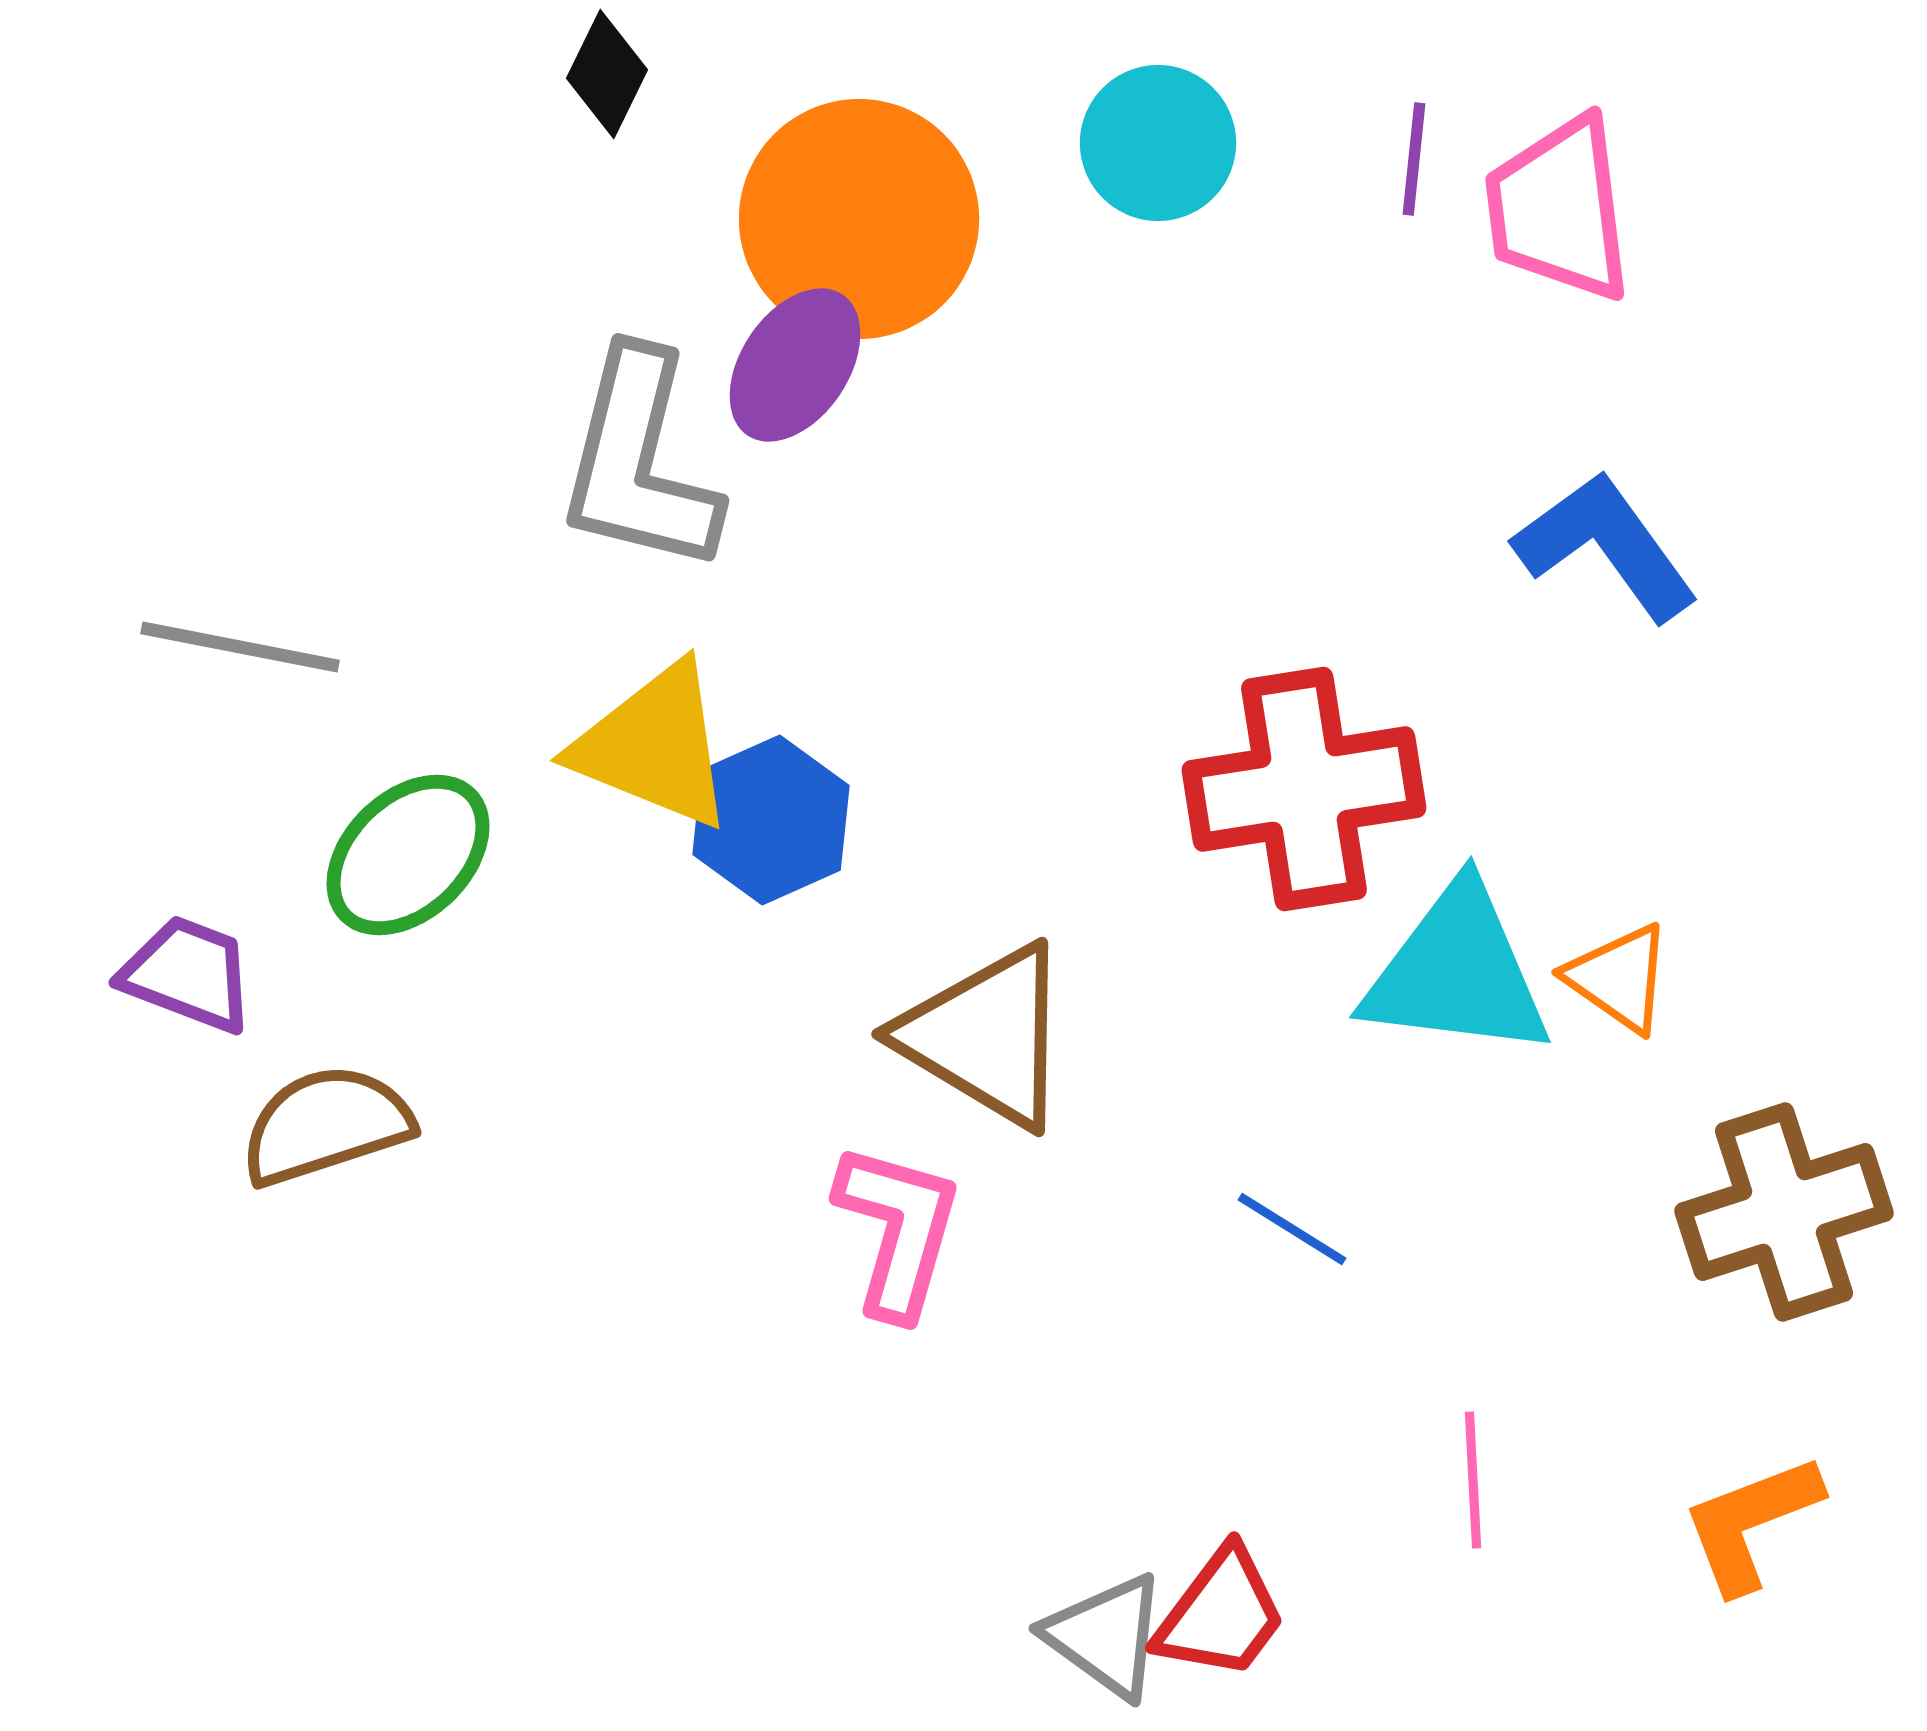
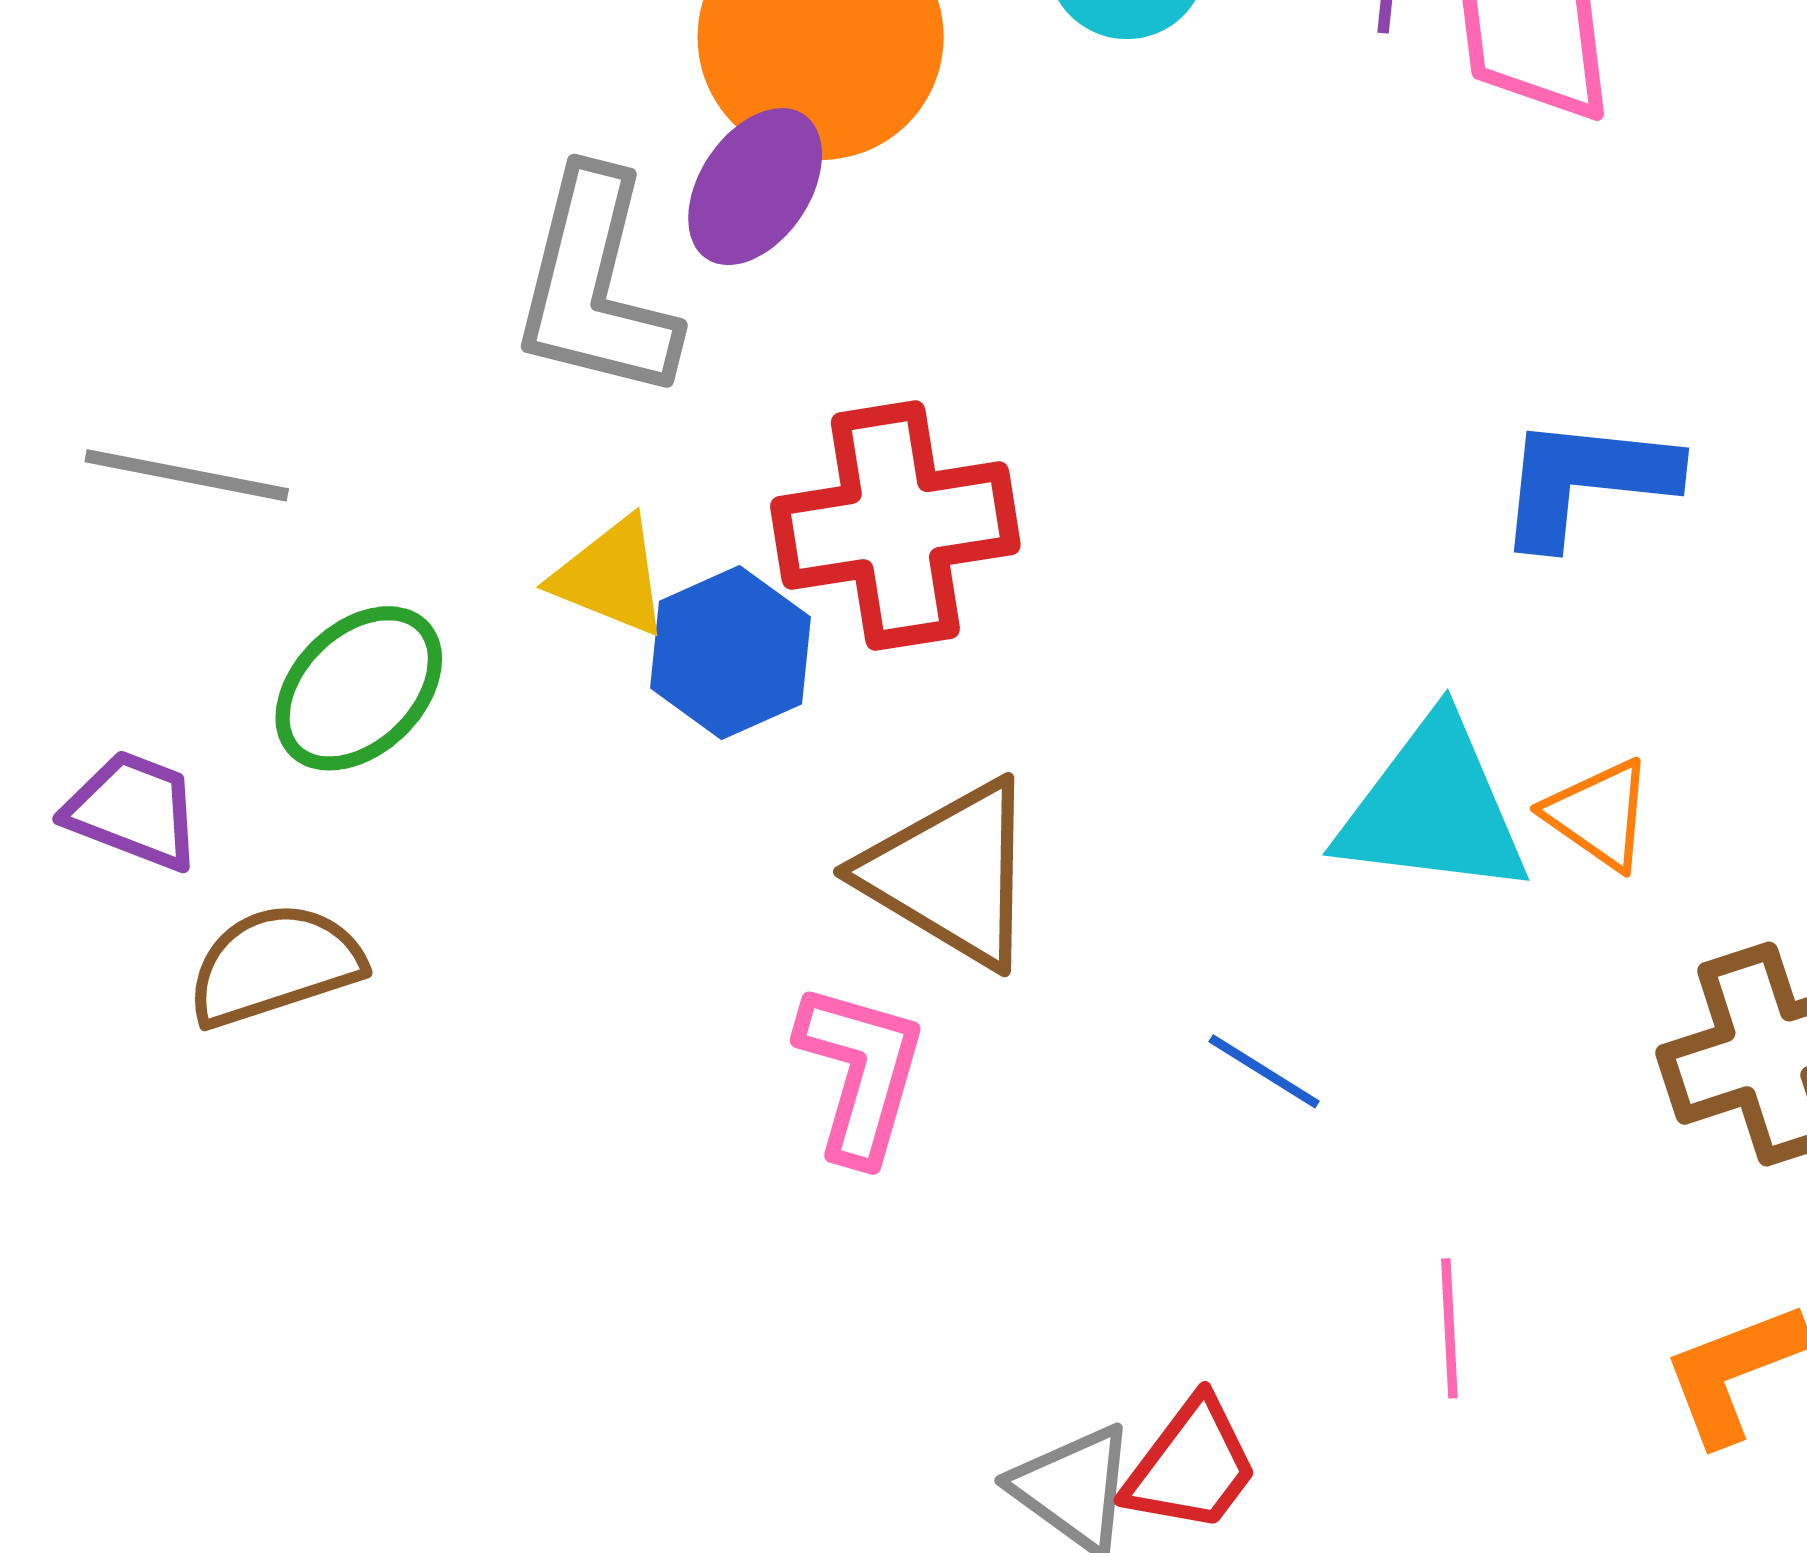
blue L-shape: (1606, 546) -> (1586, 480), moved, turned -48
yellow triangle: (654, 746) -> (611, 577), size x0.7
red cross: (1304, 789) -> (895, 526), moved

